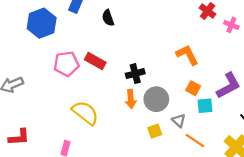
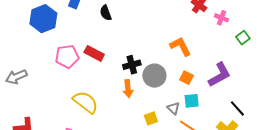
gray circle: (156, 99) -> (154, 76), moved
cyan square: (205, 106) -> (192, 101), moved

